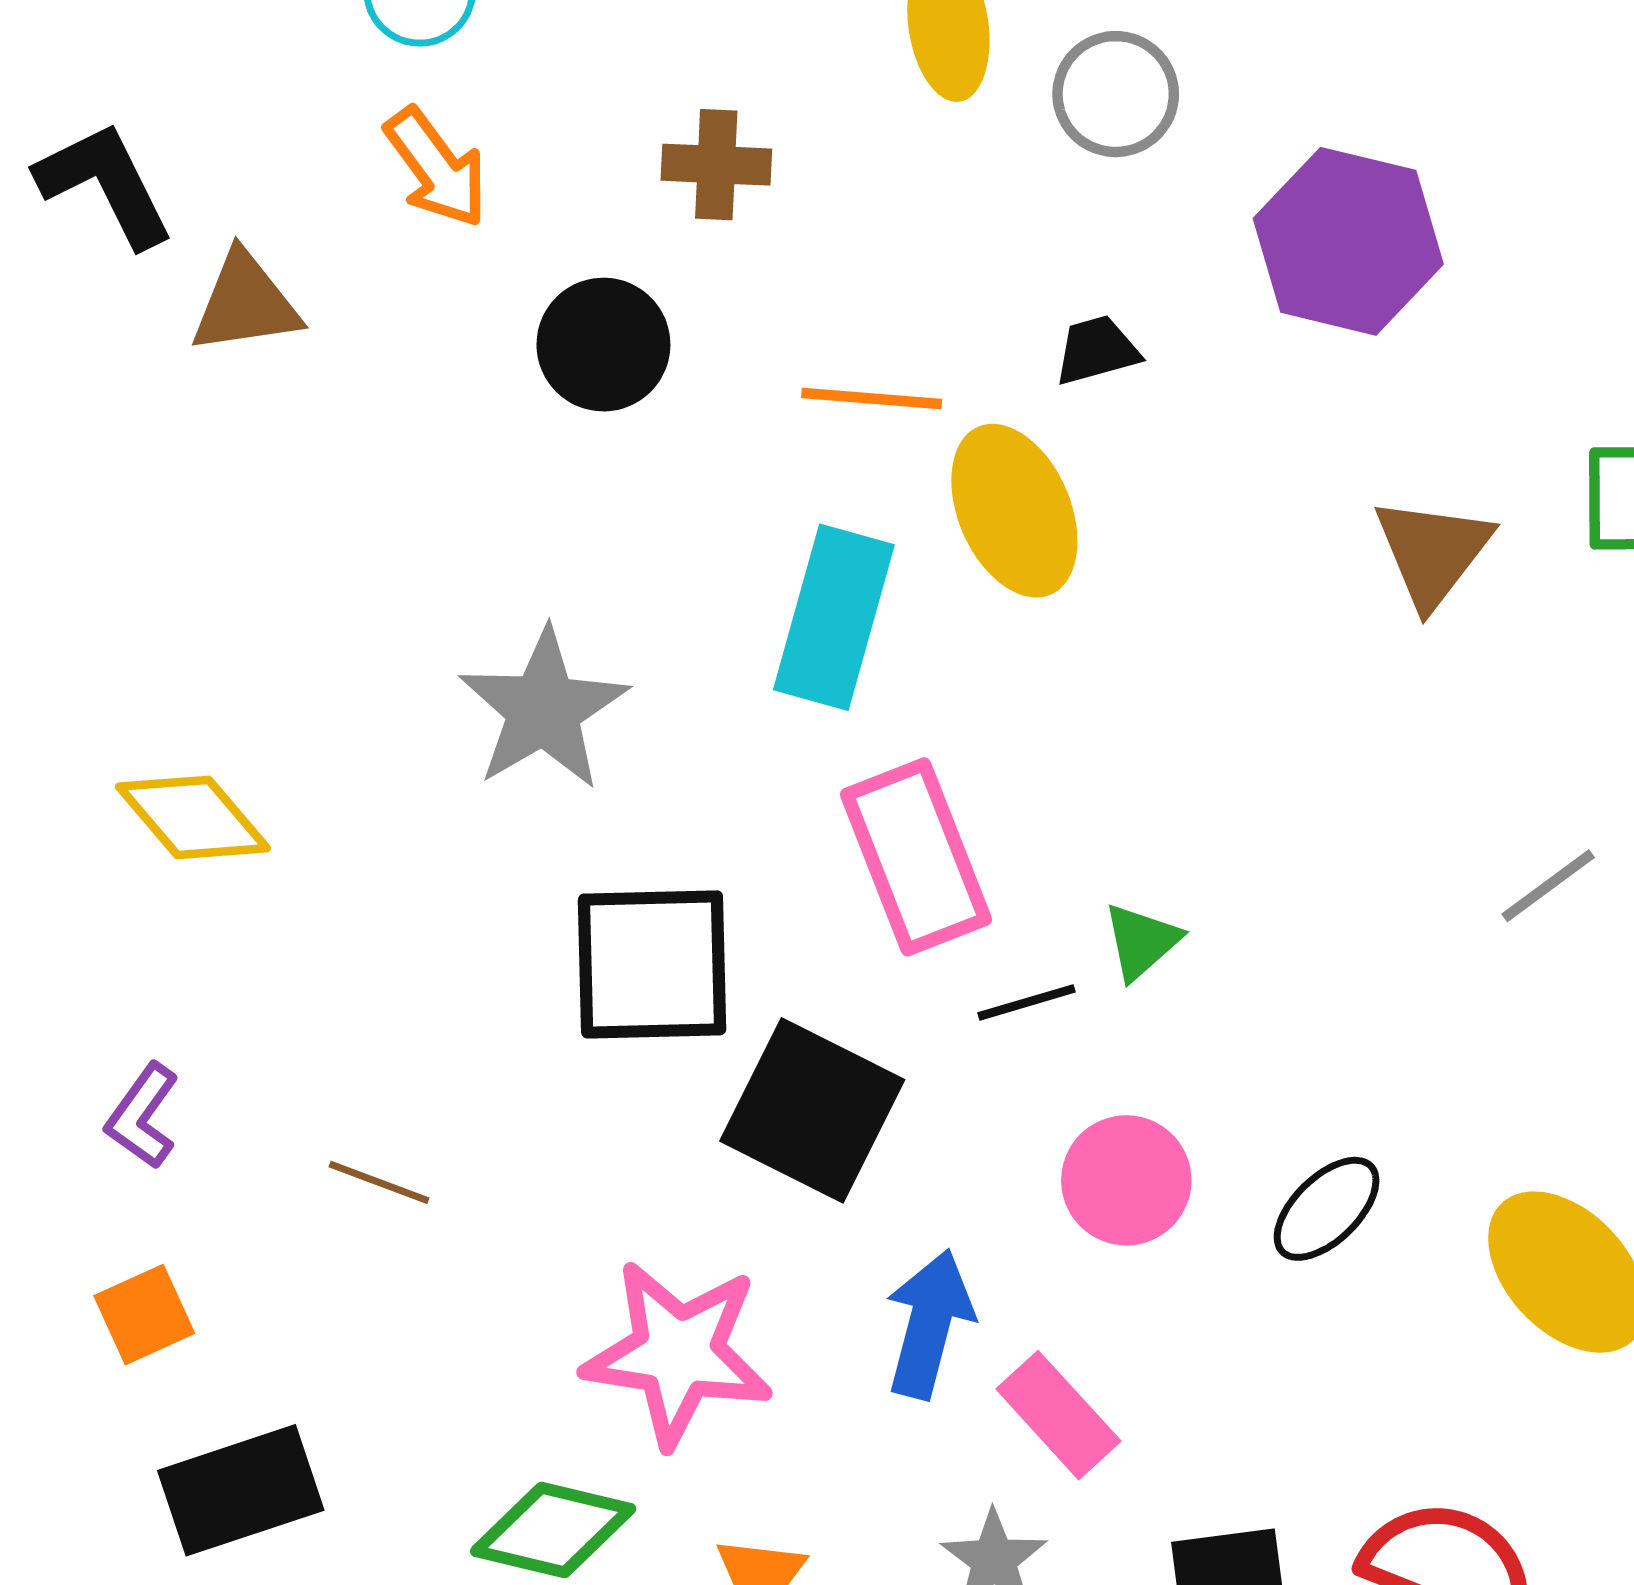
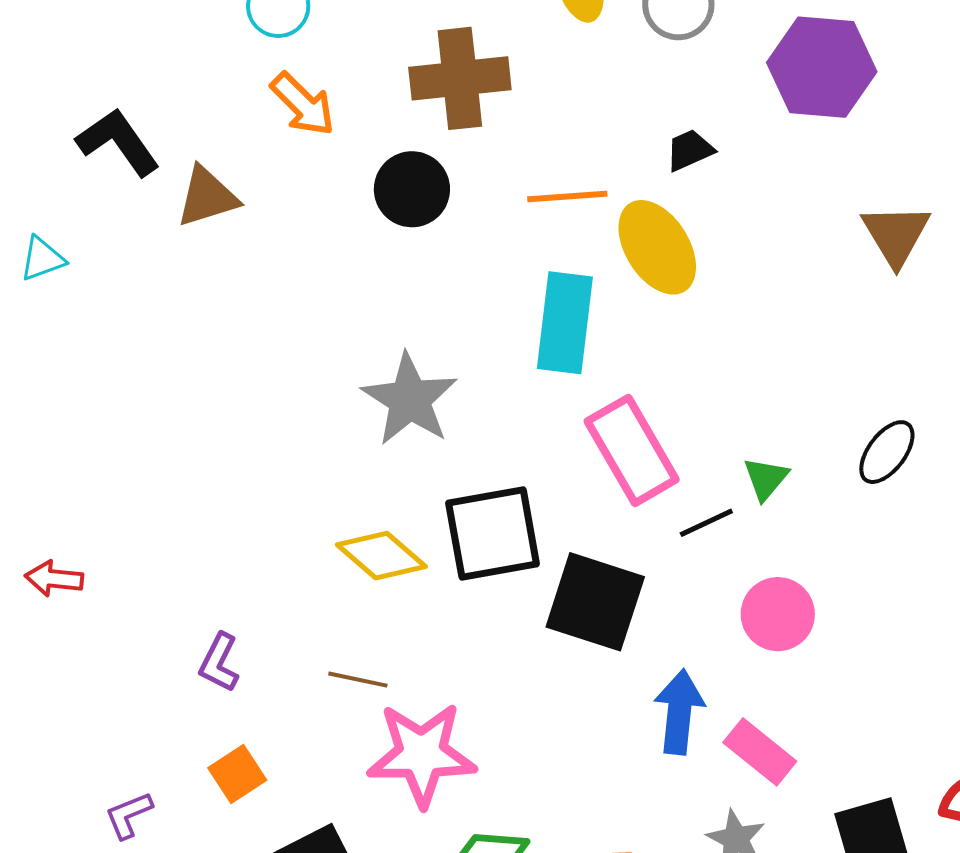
brown cross: (716, 165) -> (460, 78), size x1.6
yellow diamond: (193, 817) -> (381, 556), moved
black ellipse: (1327, 1209) -> (887, 452), moved
pink star: (678, 1353) -> (422, 754), moved

